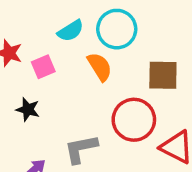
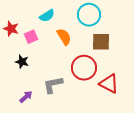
cyan circle: (117, 29) -> (89, 15), moved

